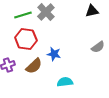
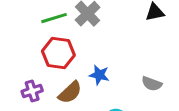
gray semicircle: (98, 47) -> (152, 84), moved, turned 56

